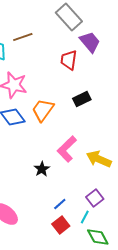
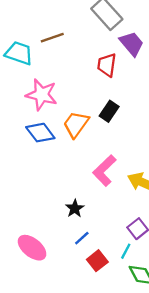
black rectangle: (82, 99) -> (109, 111), moved, turned -30
black star: (42, 169) -> (75, 209), moved
blue line: (60, 204) -> (82, 238), moved

